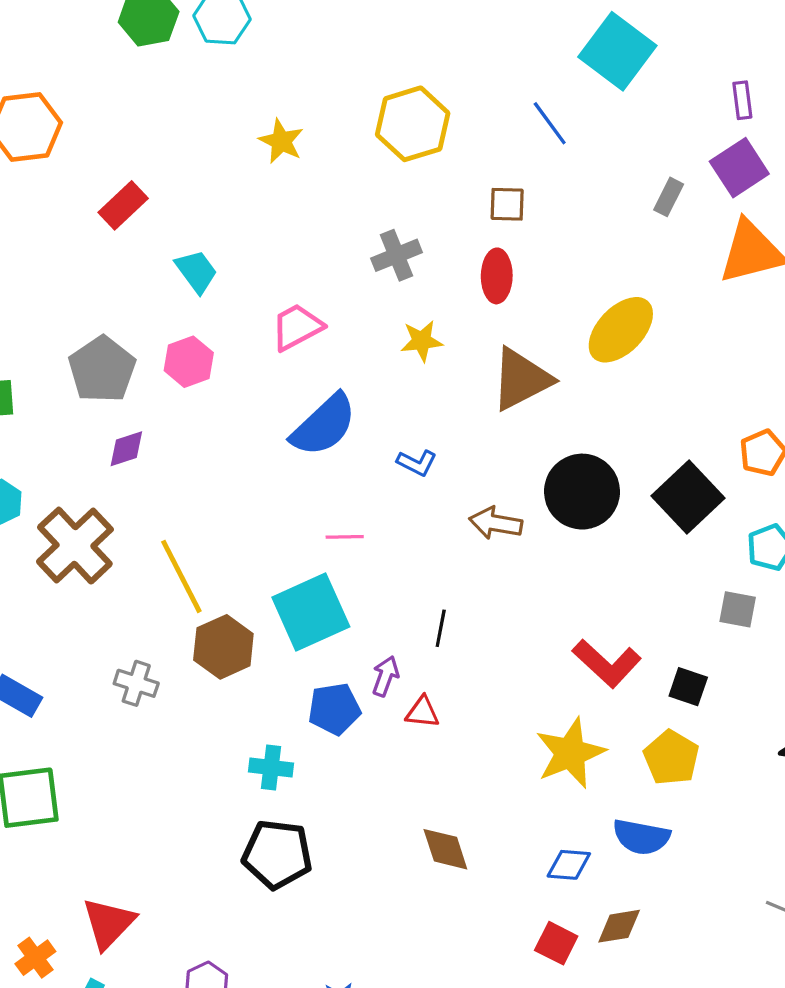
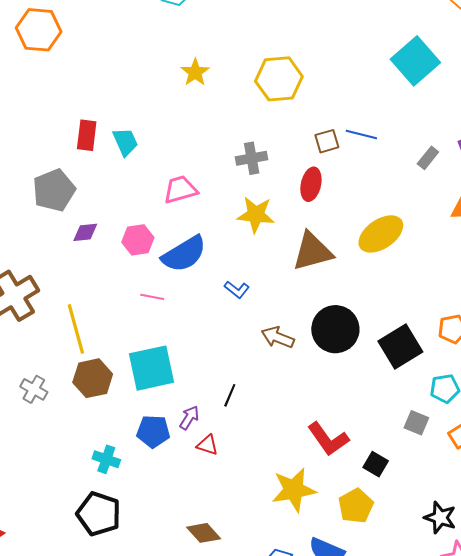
blue line: (550, 123) -> (361, 134), moved, turned -52
brown square: (507, 204) -> (327, 141), turned -30
red rectangle: (123, 205) -> (87, 135), moved, turned -52
yellow star: (422, 341) -> (256, 215), size x1.4
pink hexagon: (189, 362) -> (138, 240), moved
purple diamond: (126, 449) -> (85, 232), moved
pink line: (345, 537) -> (152, 297), moved
brown diamond: (445, 849) -> (204, 533), turned -36

